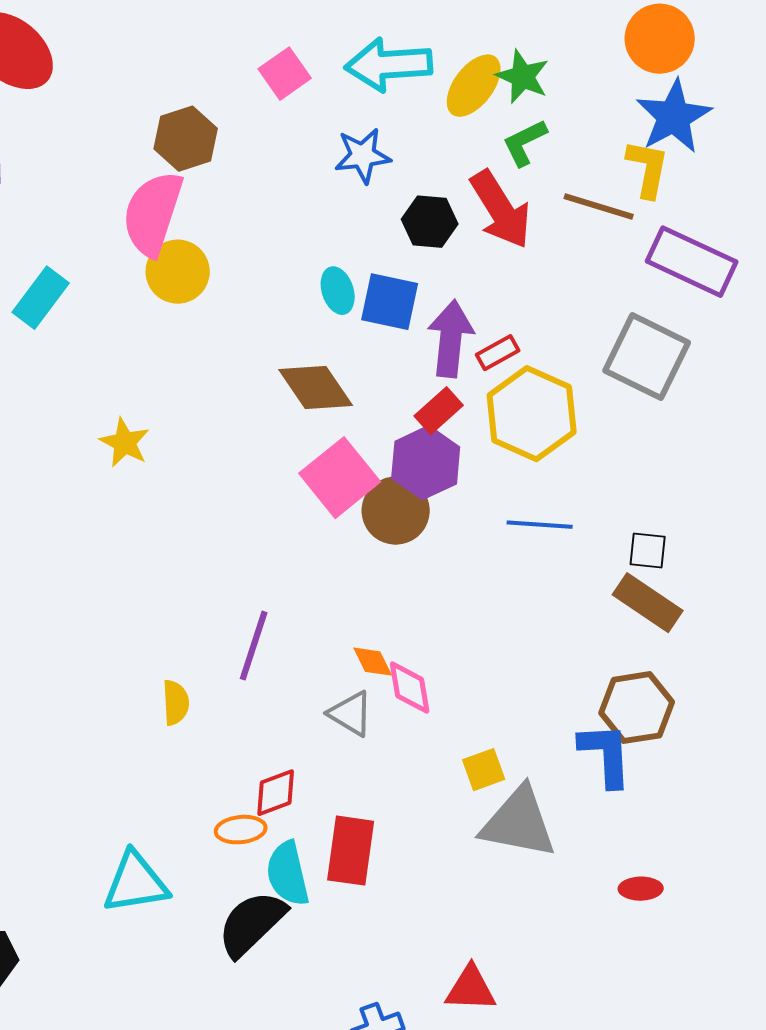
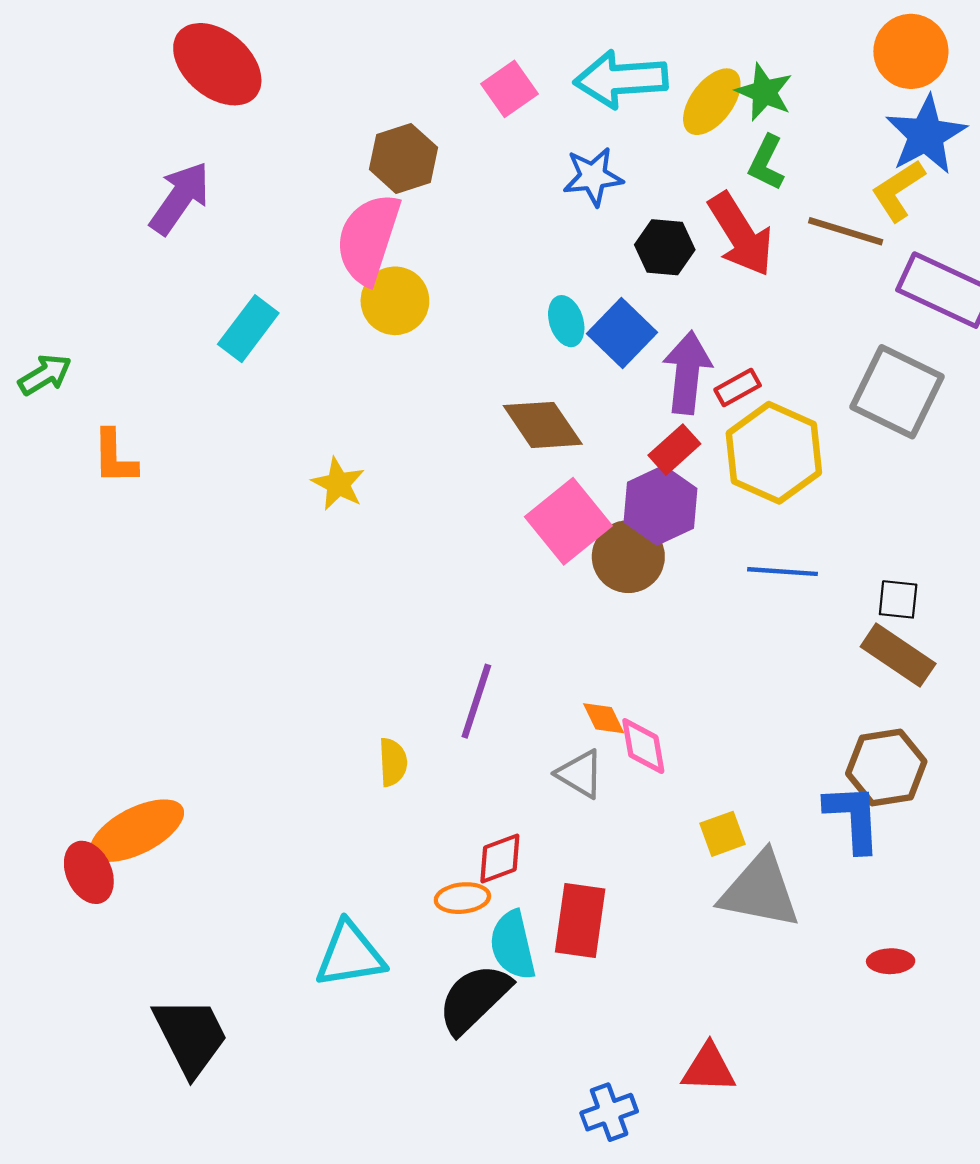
green L-shape: (525, 143) -> (766, 163), turned -38
yellow L-shape: (648, 169) -> (898, 191), turned -134
blue square: (390, 302) -> (622, 333), turned 32

